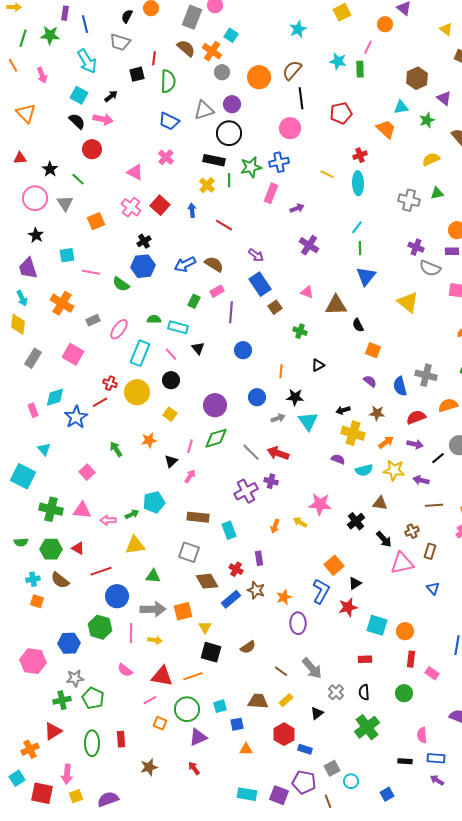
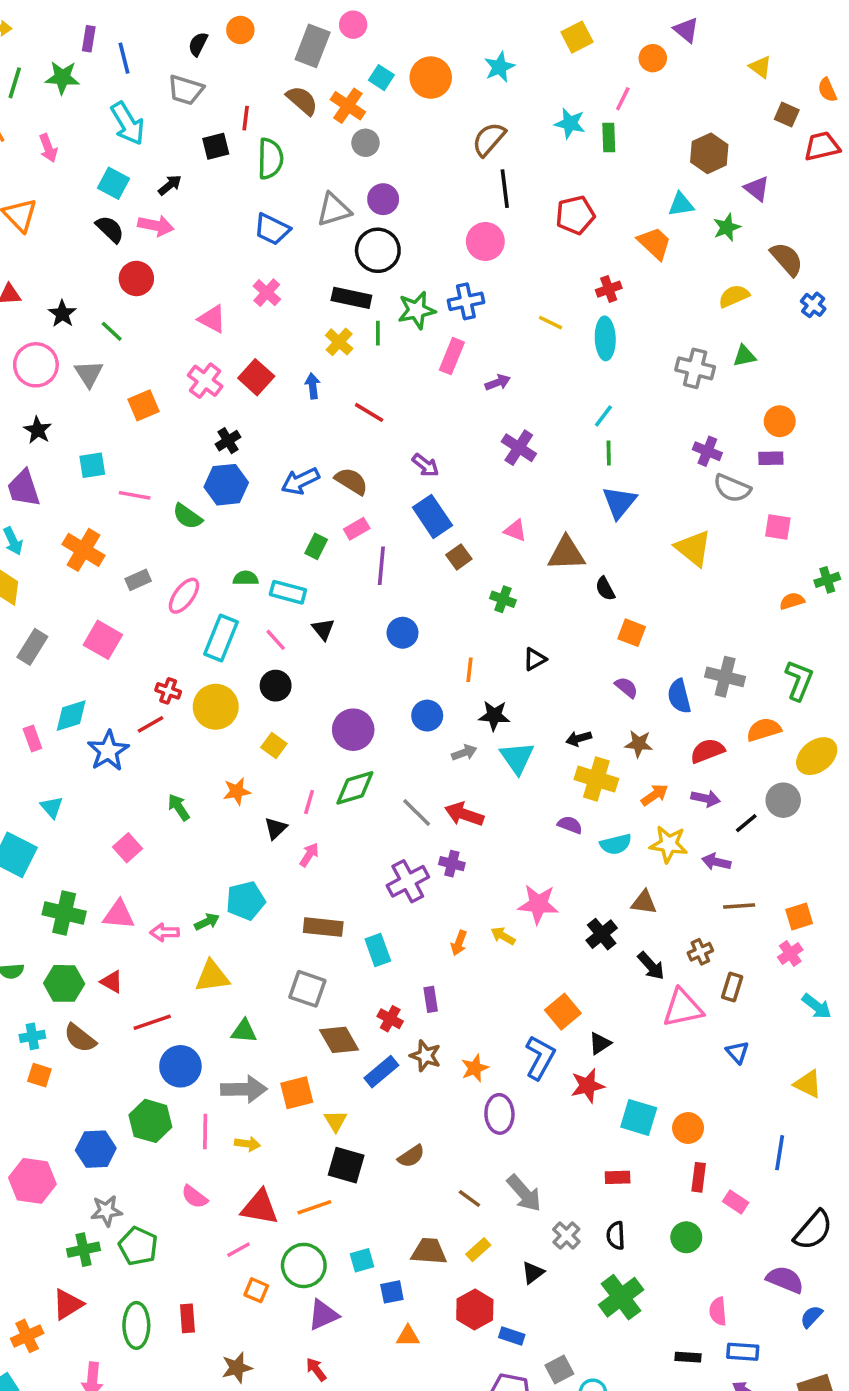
orange circle: (259, 77) -> (431, 78), moved

